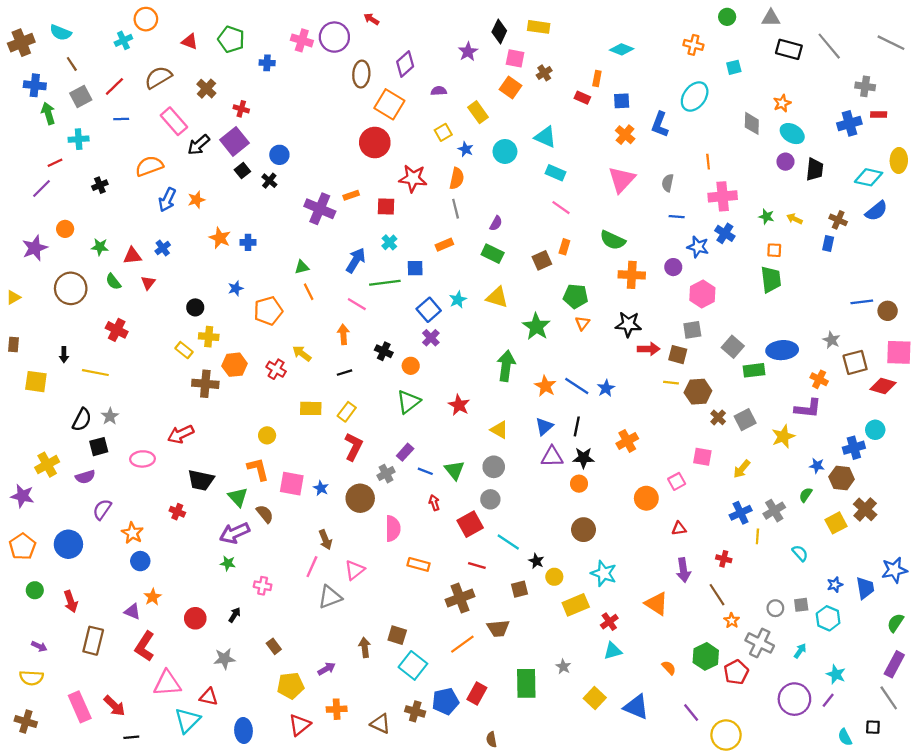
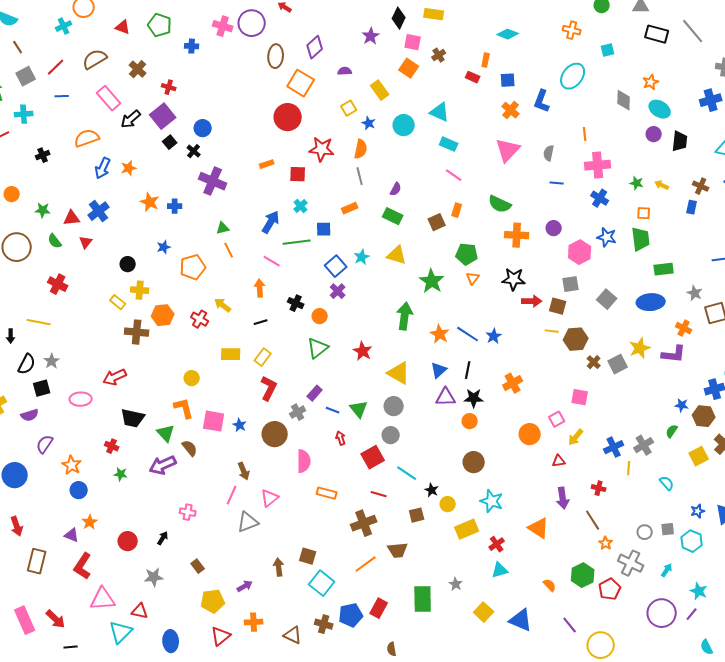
purple cross: (320, 209) -> (213, 181), moved
blue star: (698, 247) -> (607, 237), moved
blue cross: (163, 248) -> (99, 211), size x1.5
black arrow: (64, 355) -> (11, 336), moved
green rectangle: (754, 370) -> (664, 269), moved
yellow triangle: (499, 430) -> (399, 373), size x1.4
yellow star: (783, 437) -> (640, 348), moved
yellow arrow: (742, 469) -> (576, 437), moved
green star: (228, 563) -> (121, 474), moved

